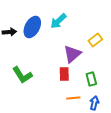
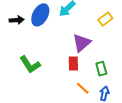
yellow rectangle: (95, 40) -> (105, 19), moved
orange line: (73, 98) -> (83, 88), turned 48

